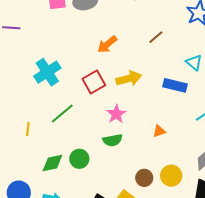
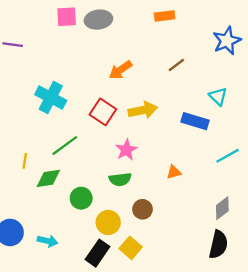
cyan cross: (47, 72) -> (51, 97), turned -32
red square: (94, 82) -> (103, 112), turned -30
green diamond: (52, 163) -> (48, 178), moved
yellow circle: (171, 176) -> (108, 222), moved
brown circle: (144, 178) -> (143, 209), moved

